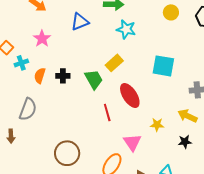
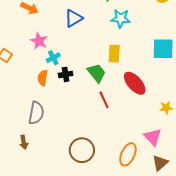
cyan cross: (21, 63) -> (53, 58), moved
yellow rectangle: (114, 63) -> (114, 54), turned -36
red line: (107, 112) -> (104, 100), moved
pink triangle: (132, 142) -> (153, 137), moved

